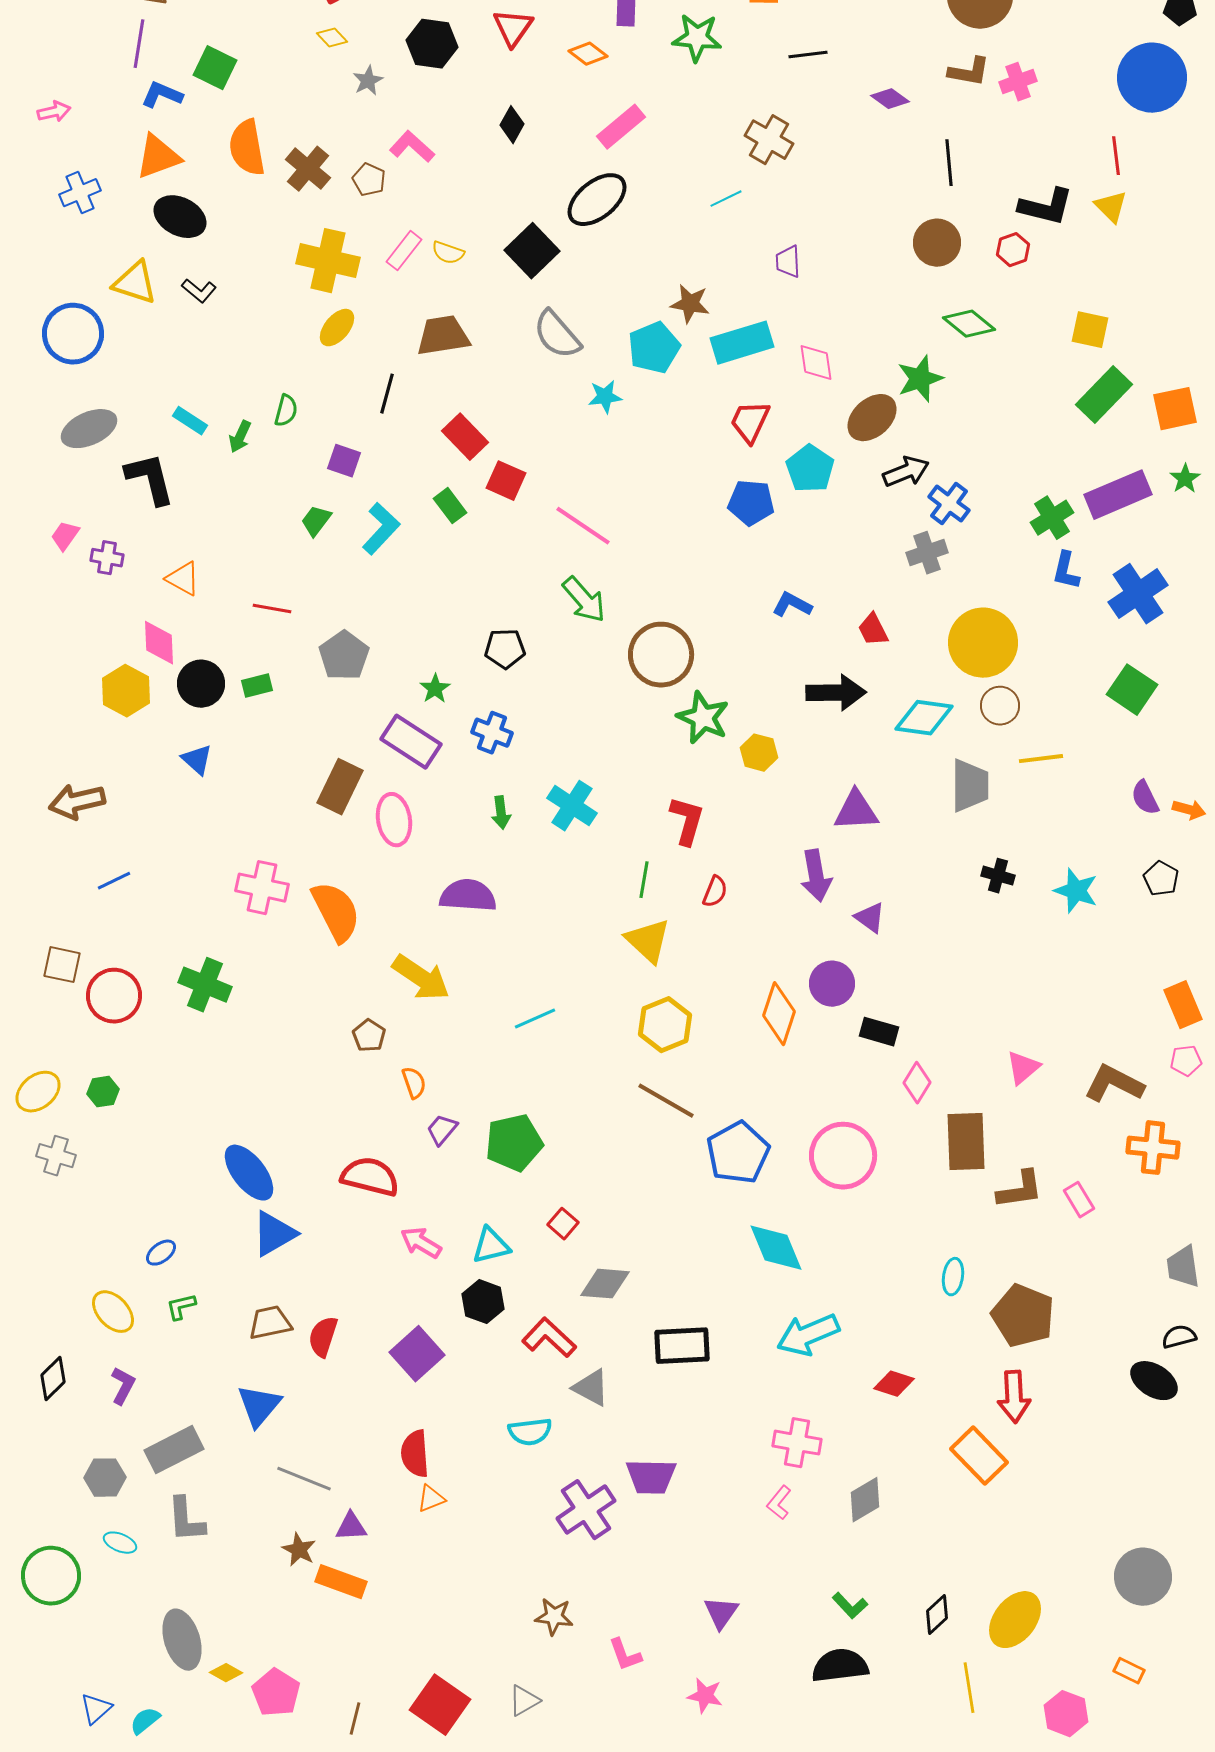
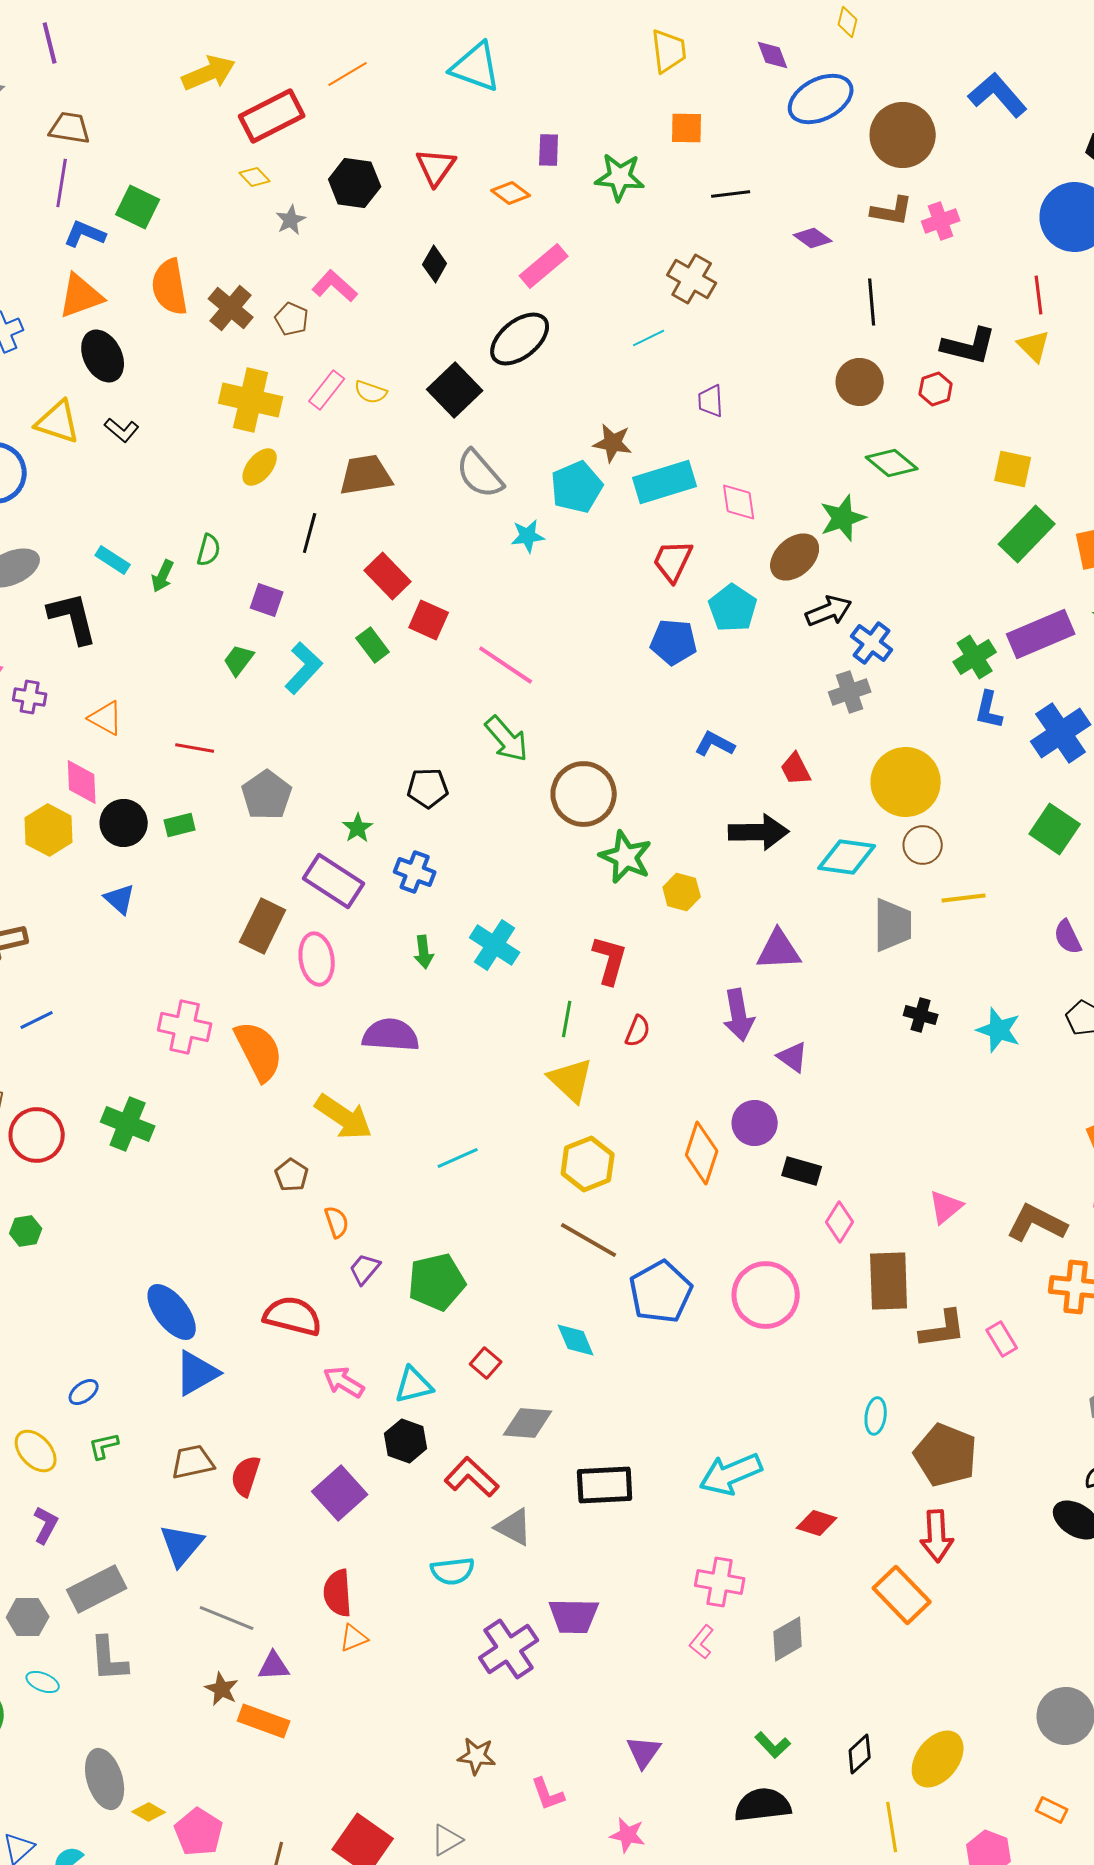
black ellipse: (180, 217) -> (103, 356), turned 36
cyan diamond: (776, 1248) -> (576, 1340), moved, size x0.7

